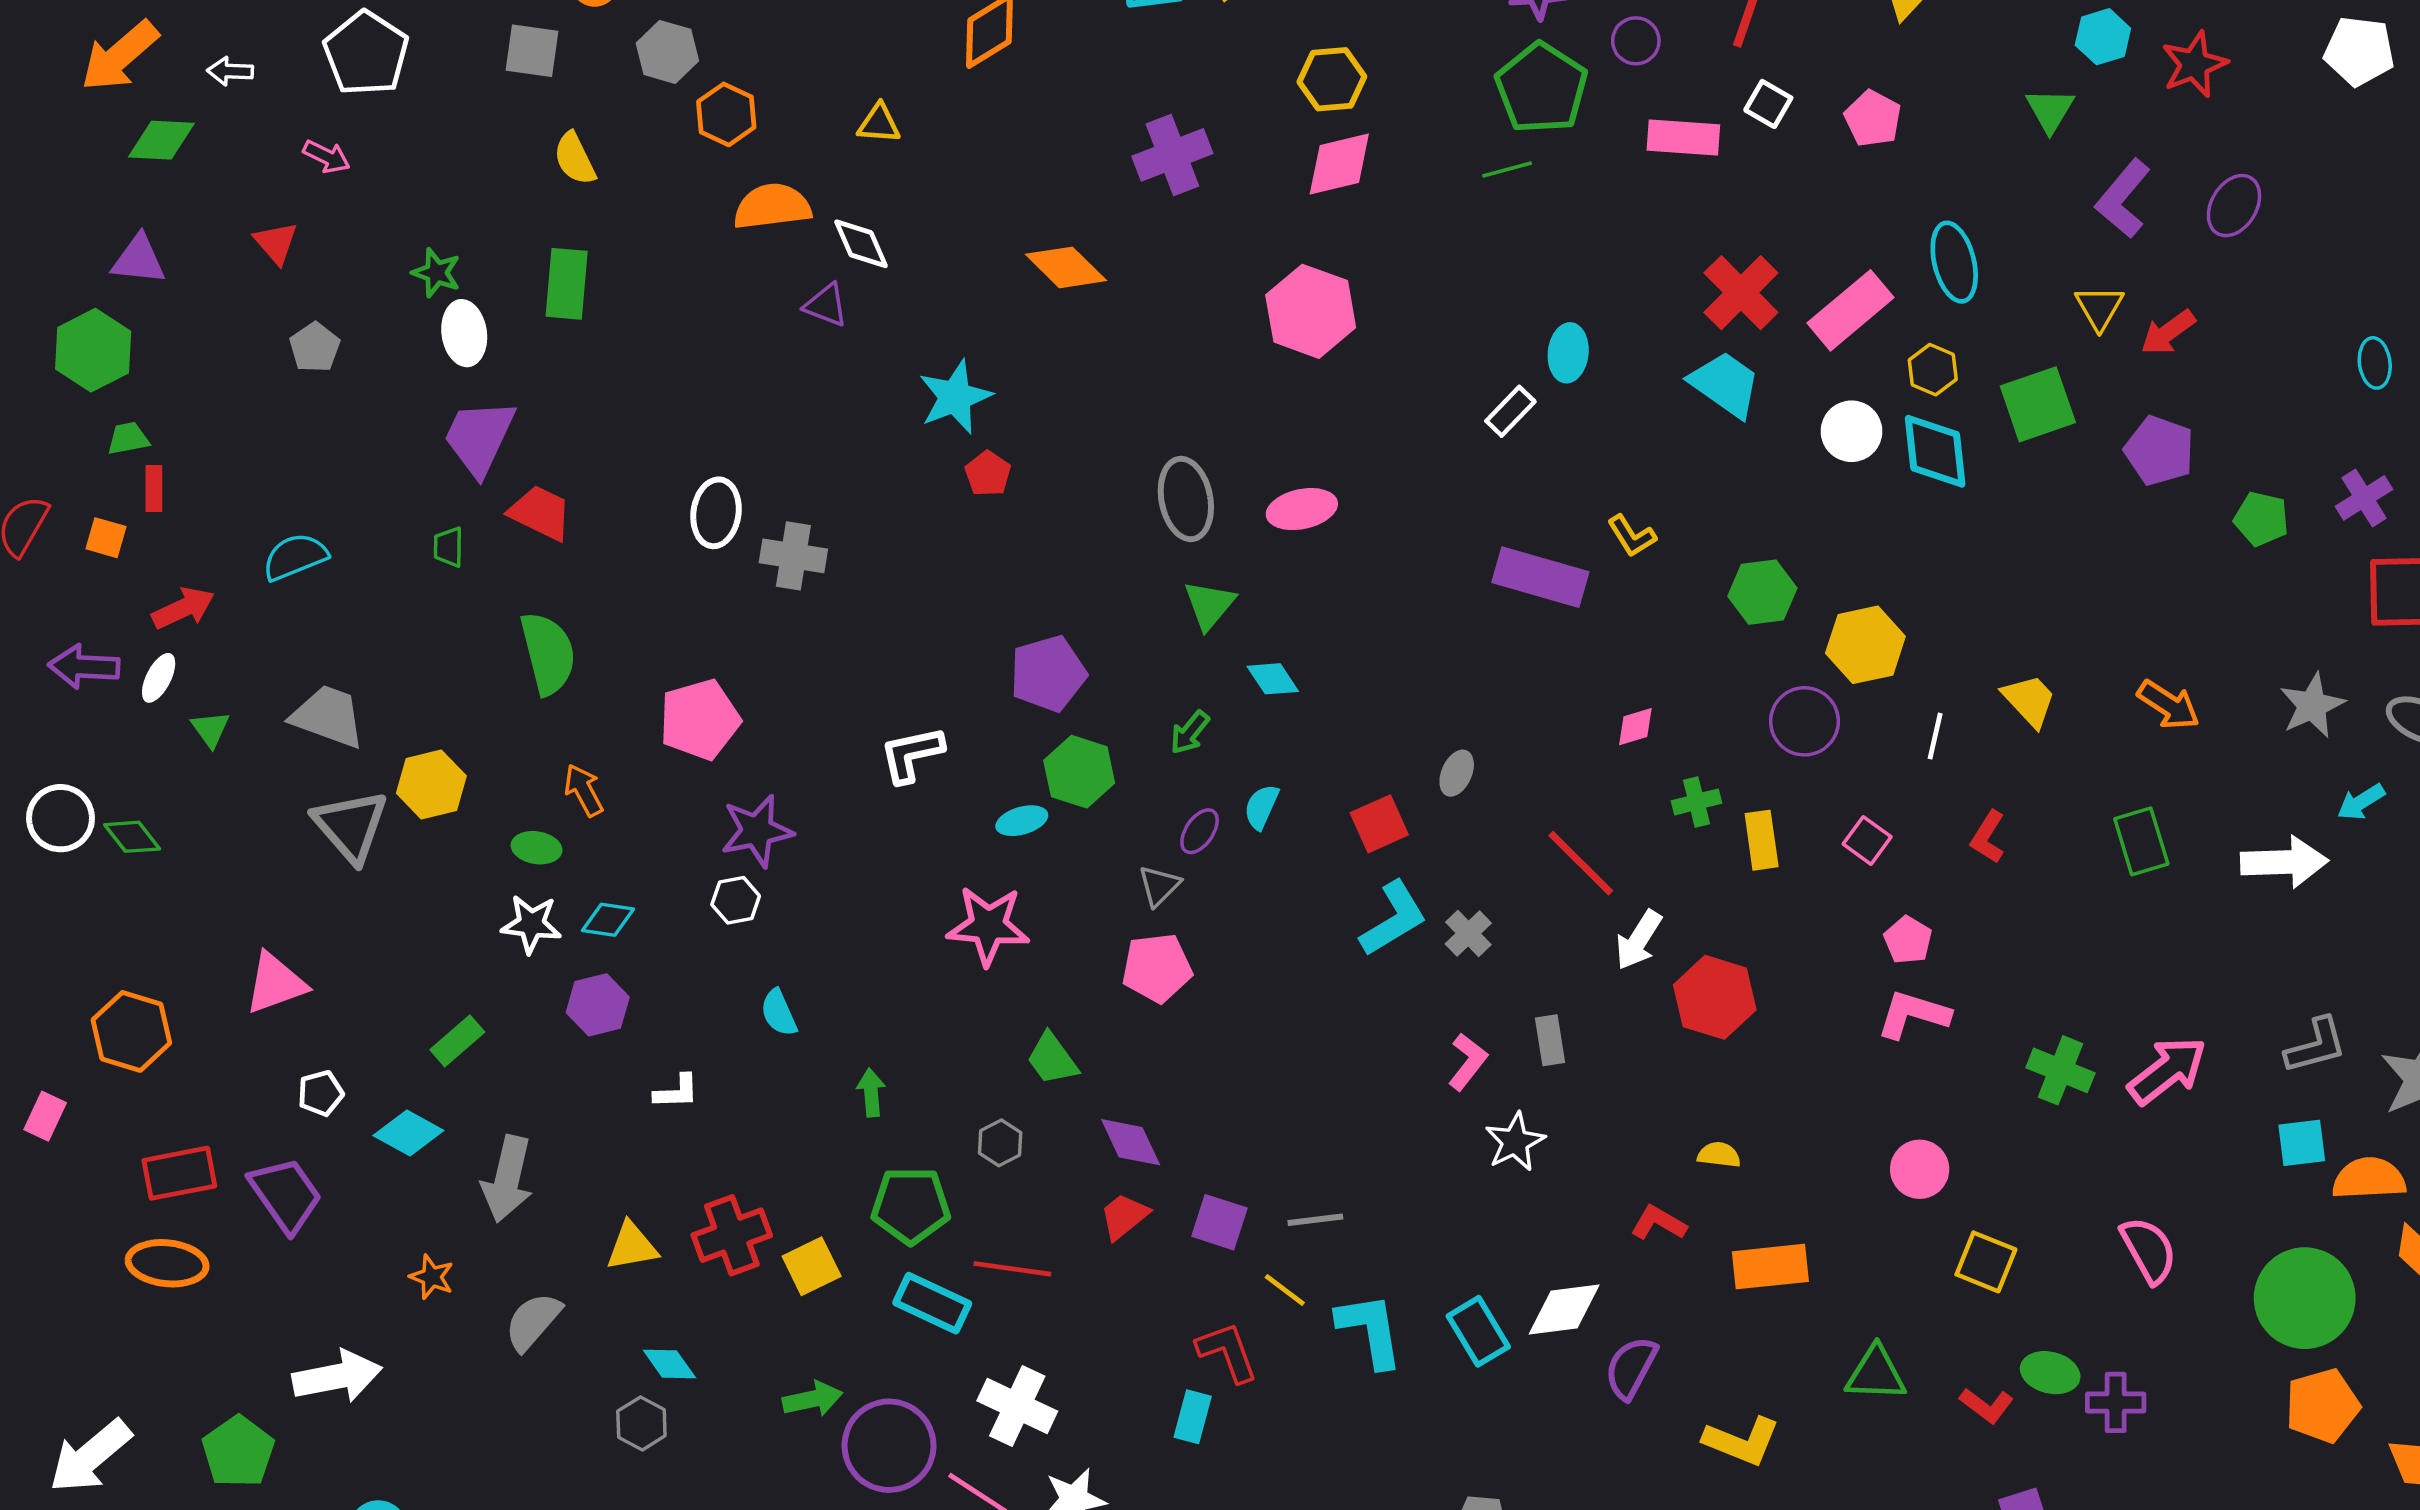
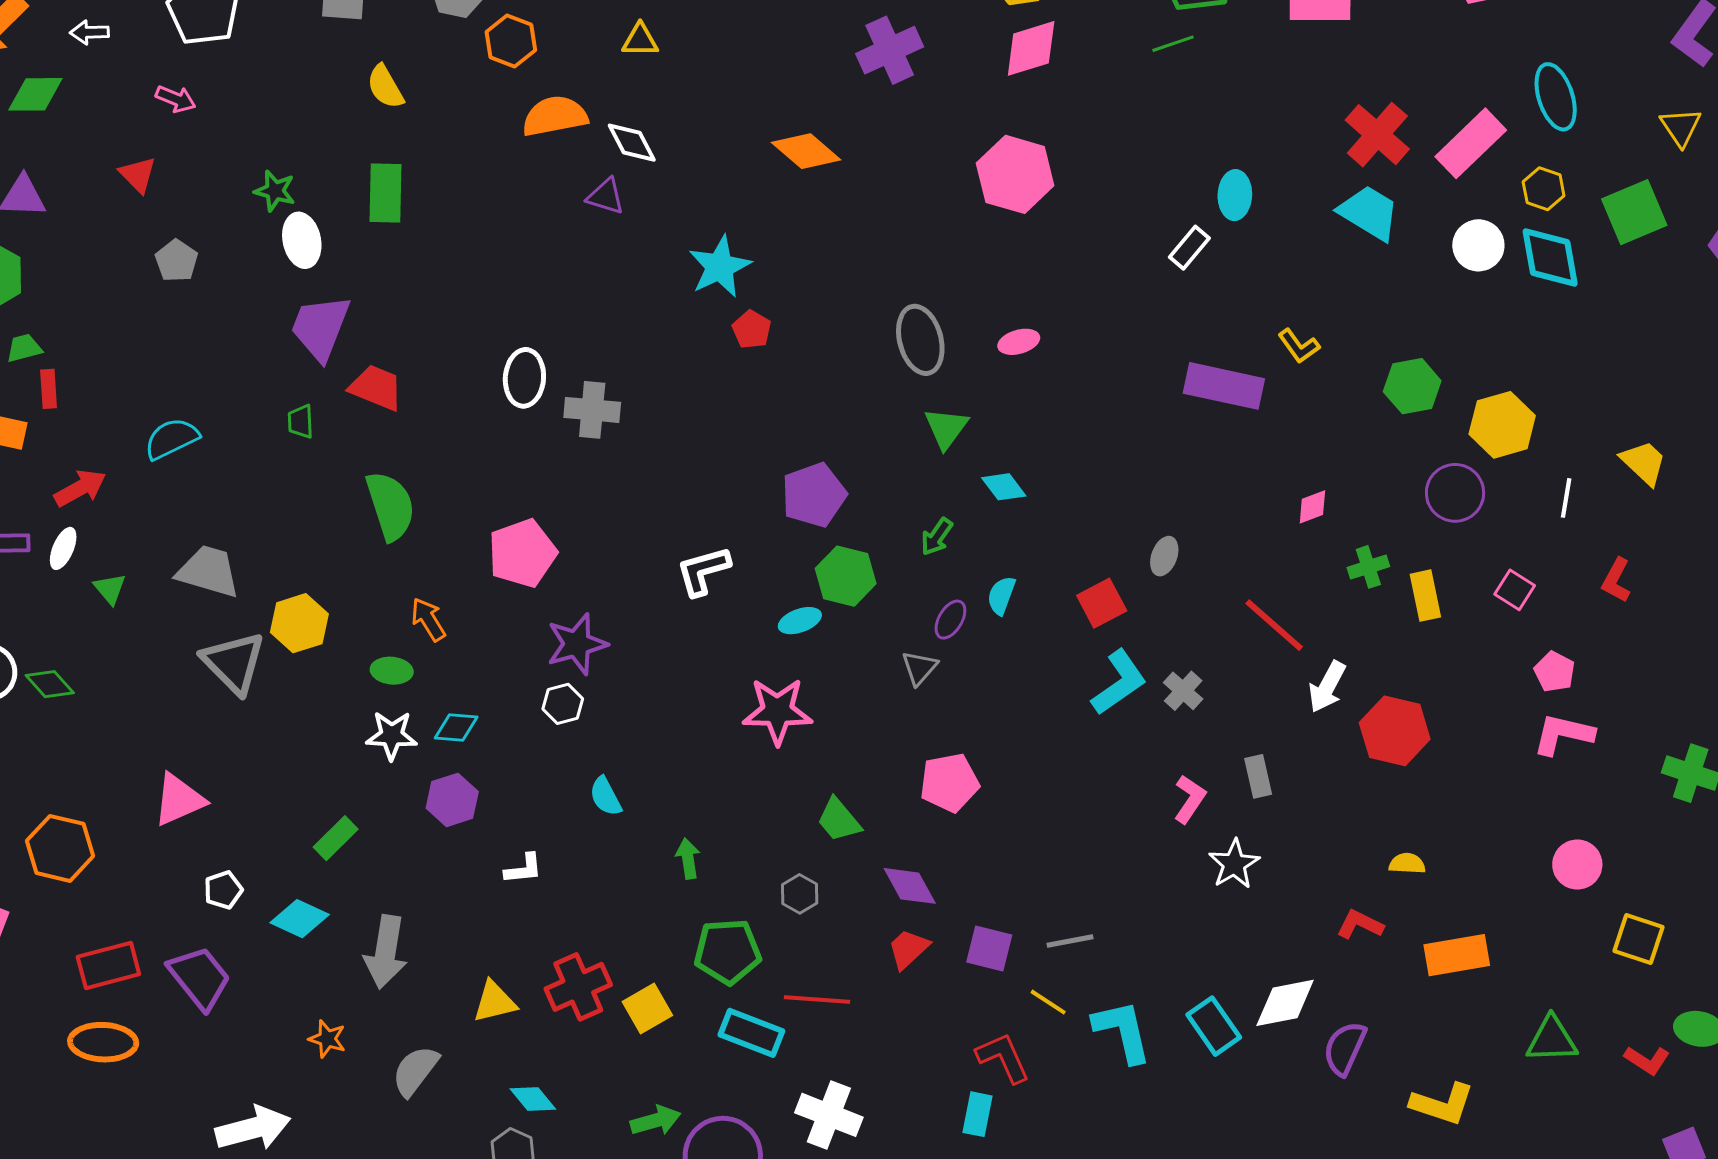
pink ellipse: (1302, 509) -> (1019, 342), size x0.7
pink pentagon: (1157, 968) -> (949, 783), moved

